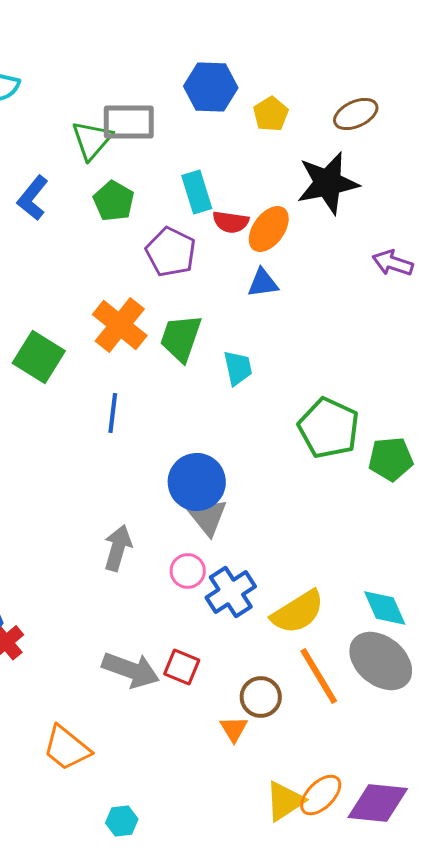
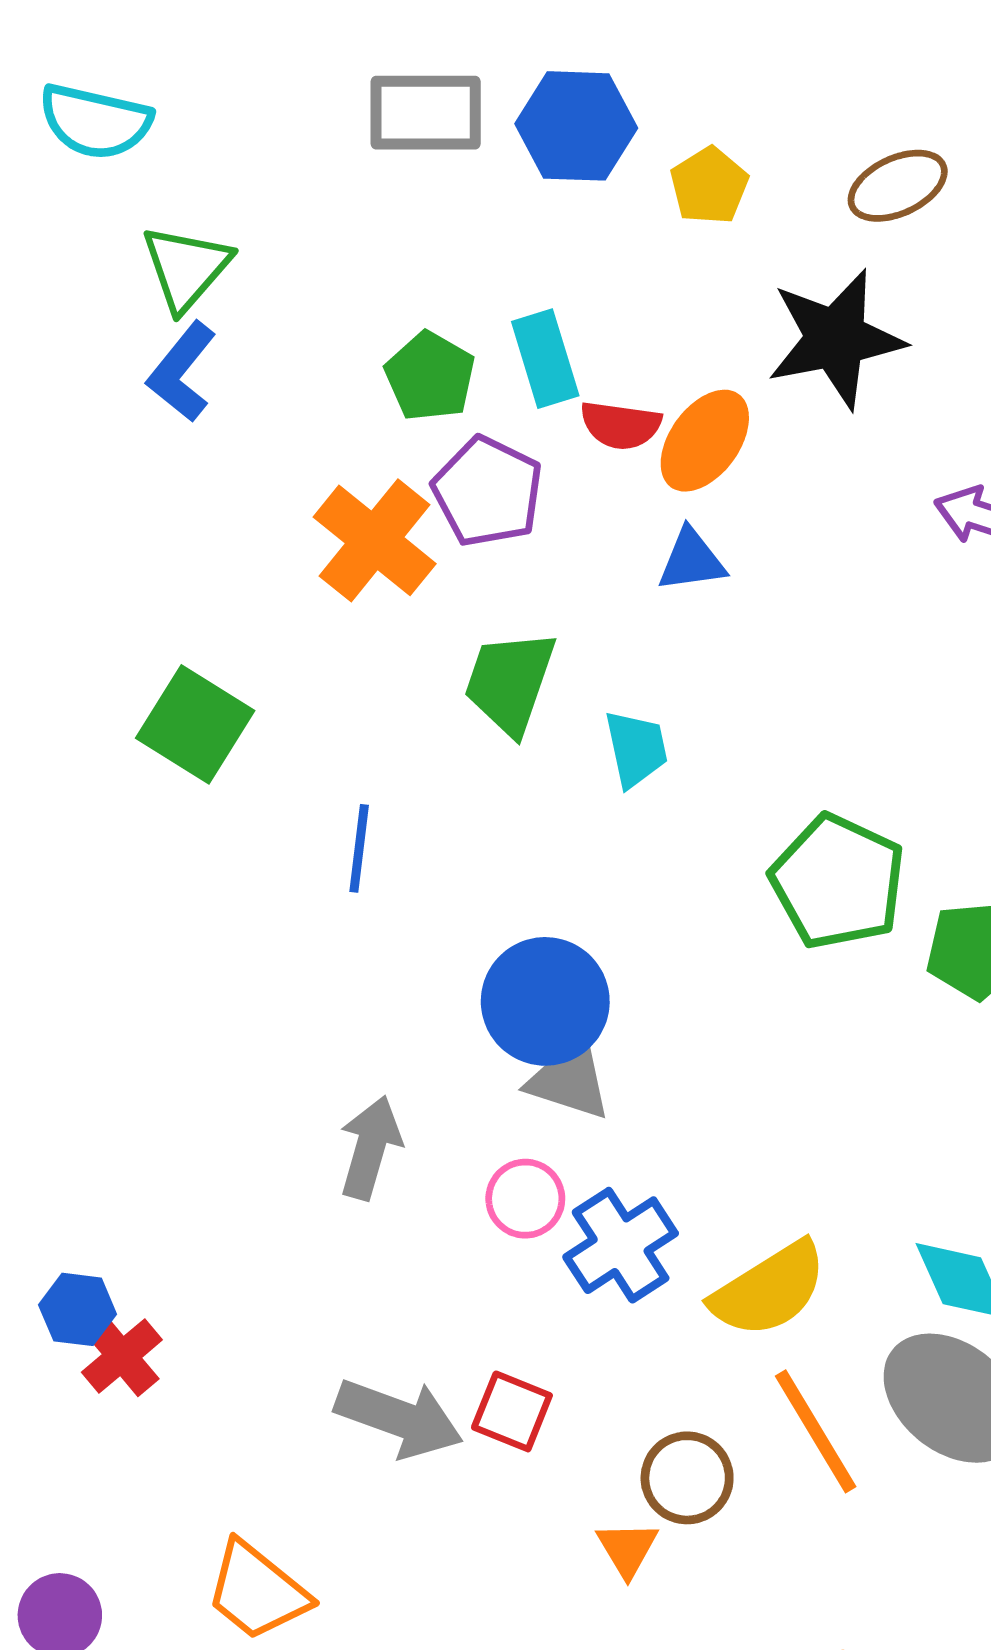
gray rectangle: (129, 122) -> (426, 113), moved
green triangle: (92, 140) -> (186, 268), moved
green pentagon: (114, 201) -> (430, 376), moved
orange cross: (120, 325) -> (375, 540), moved
gray triangle: (208, 517) -> (570, 1079), turned -33

